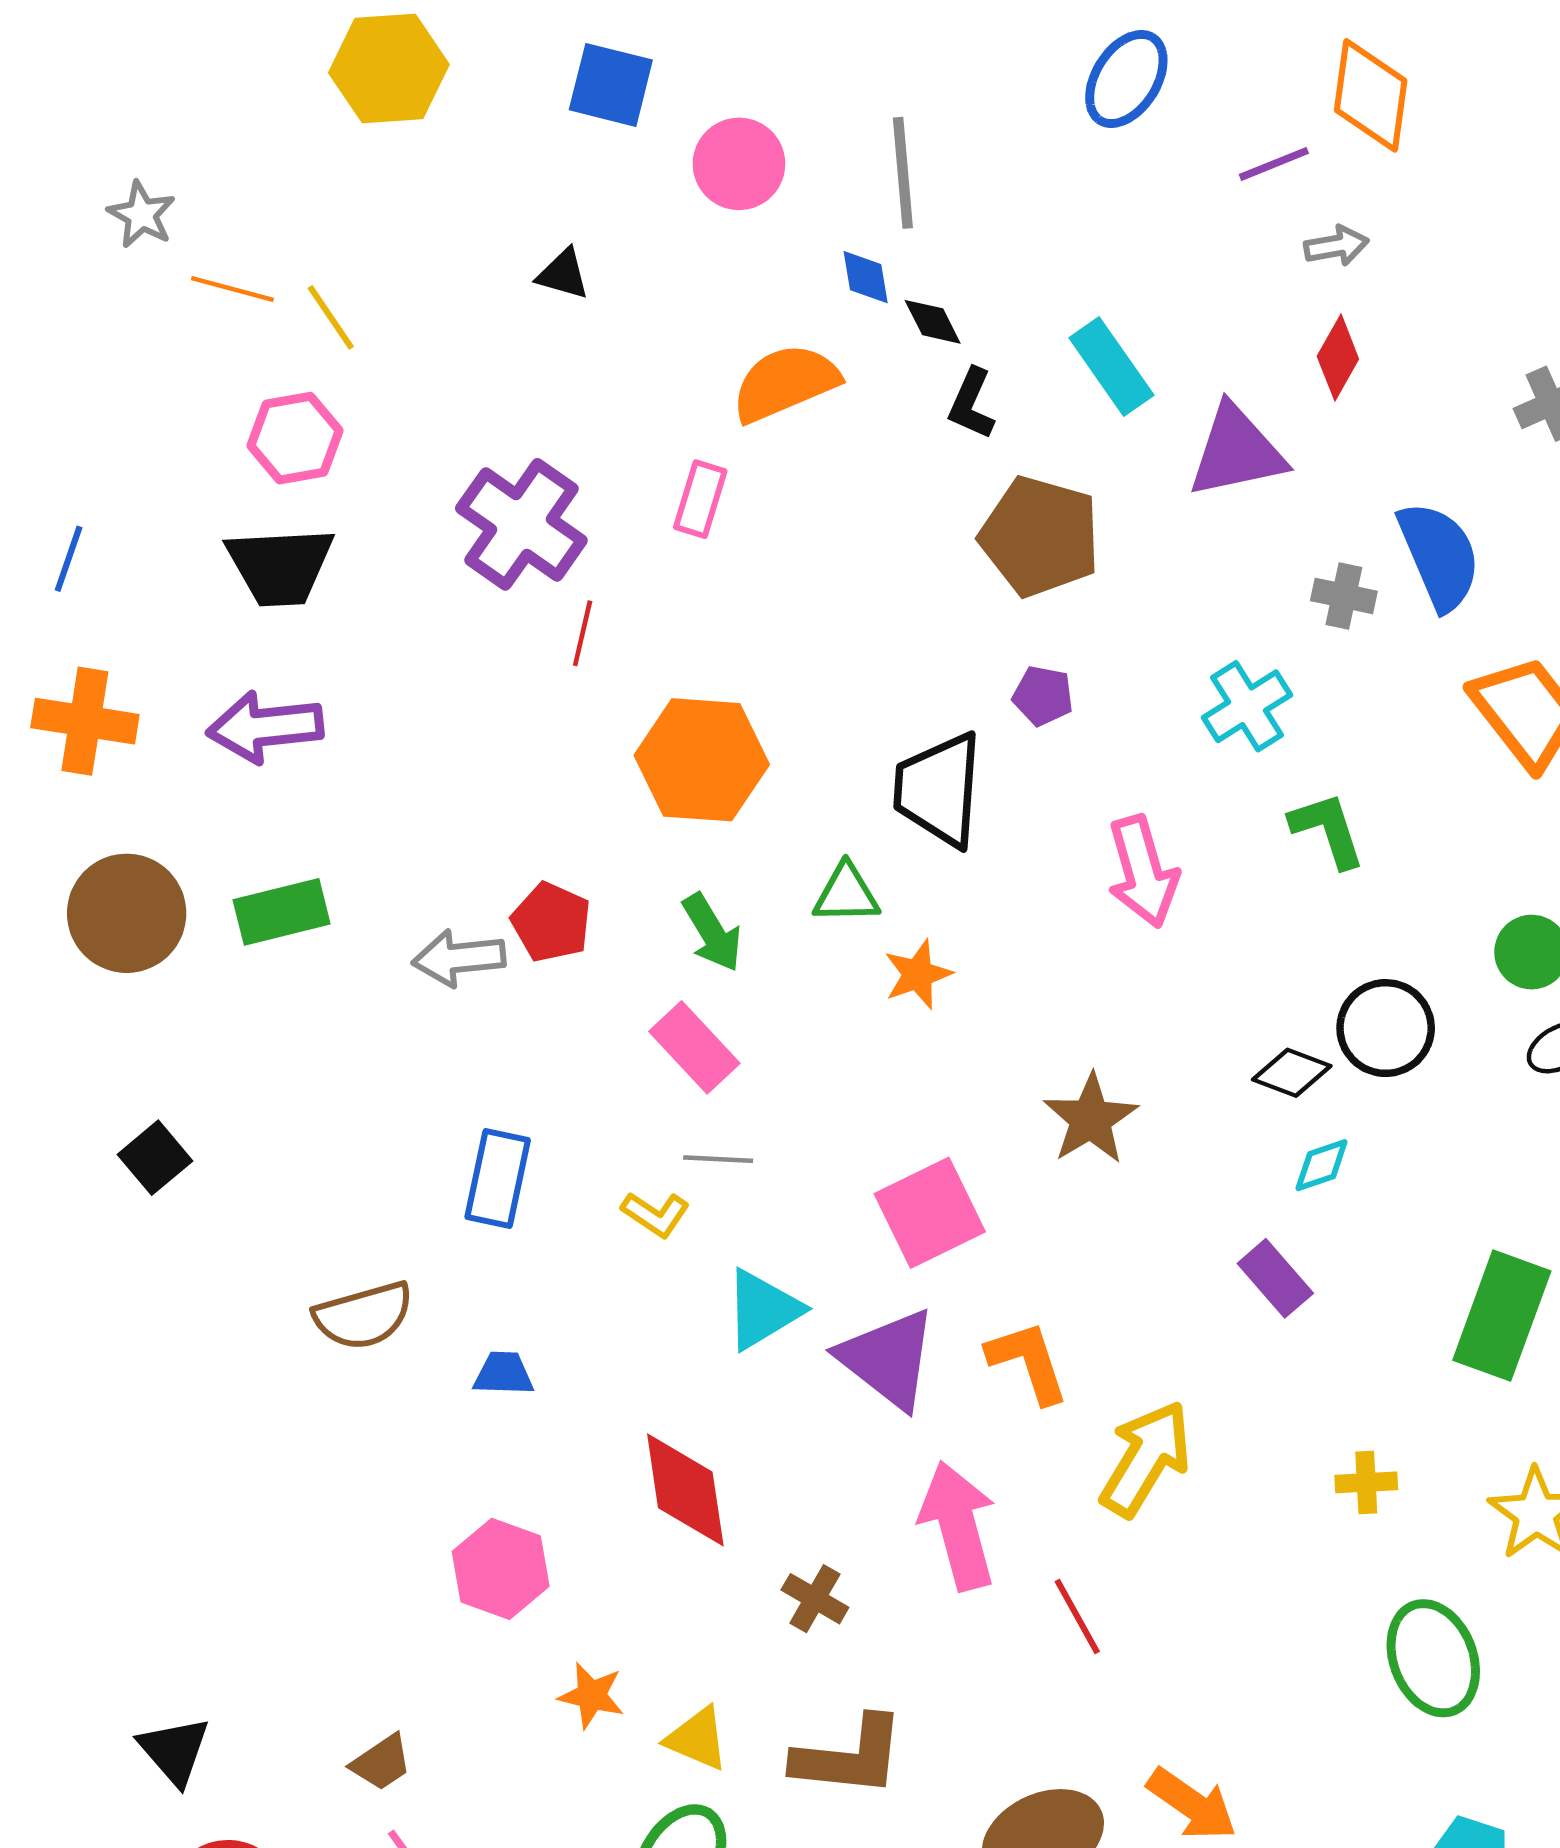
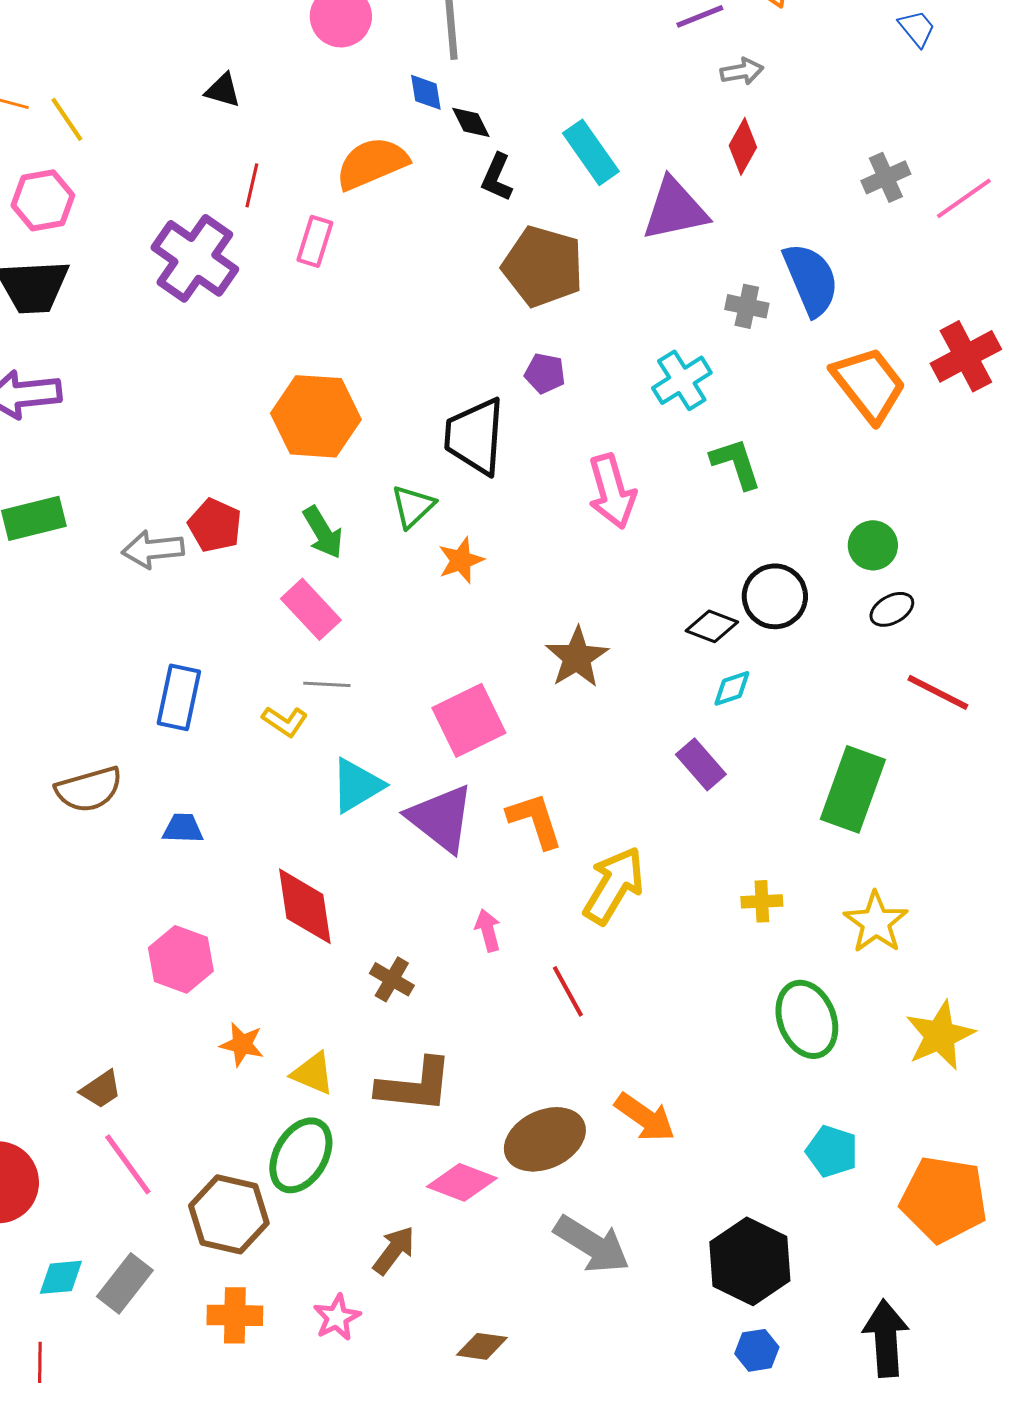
red line: (583, 633) -> (252, 185), moved
green triangle: (846, 894) -> (413, 506), turned -42
pink arrow: (958, 1526) -> (488, 930), size x0.5

